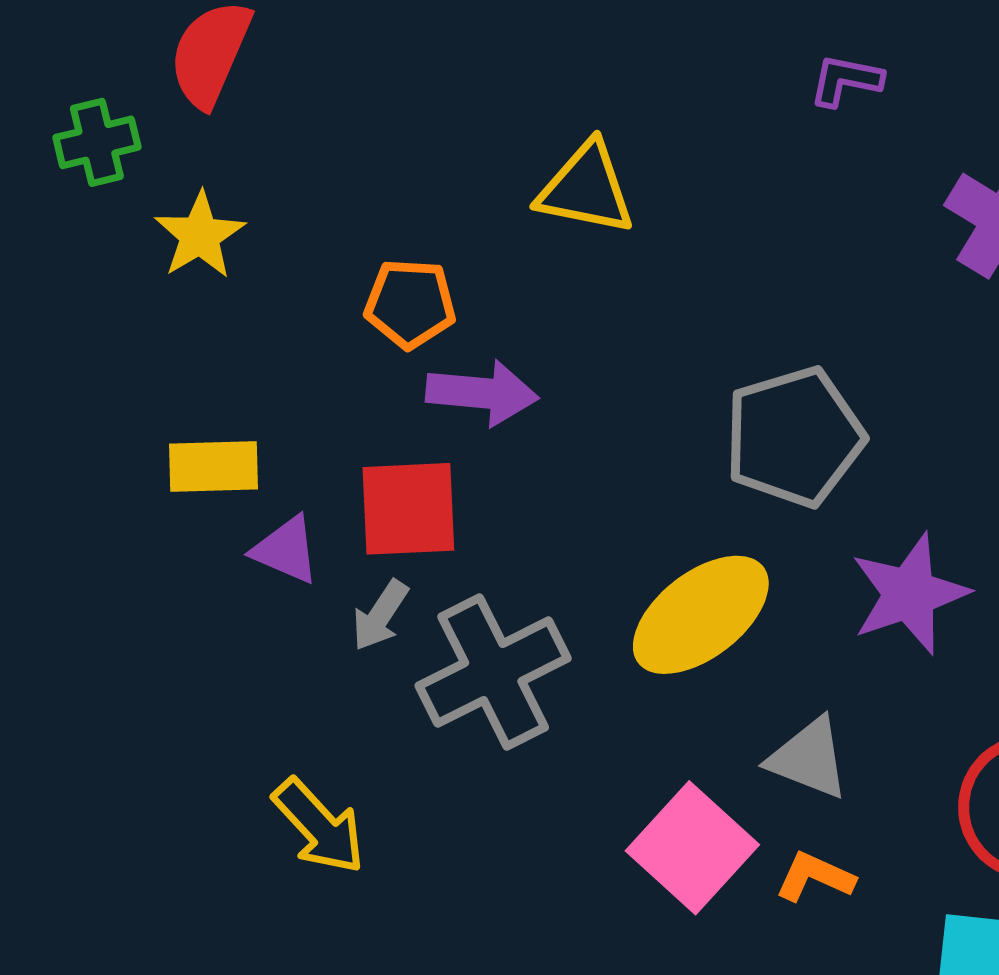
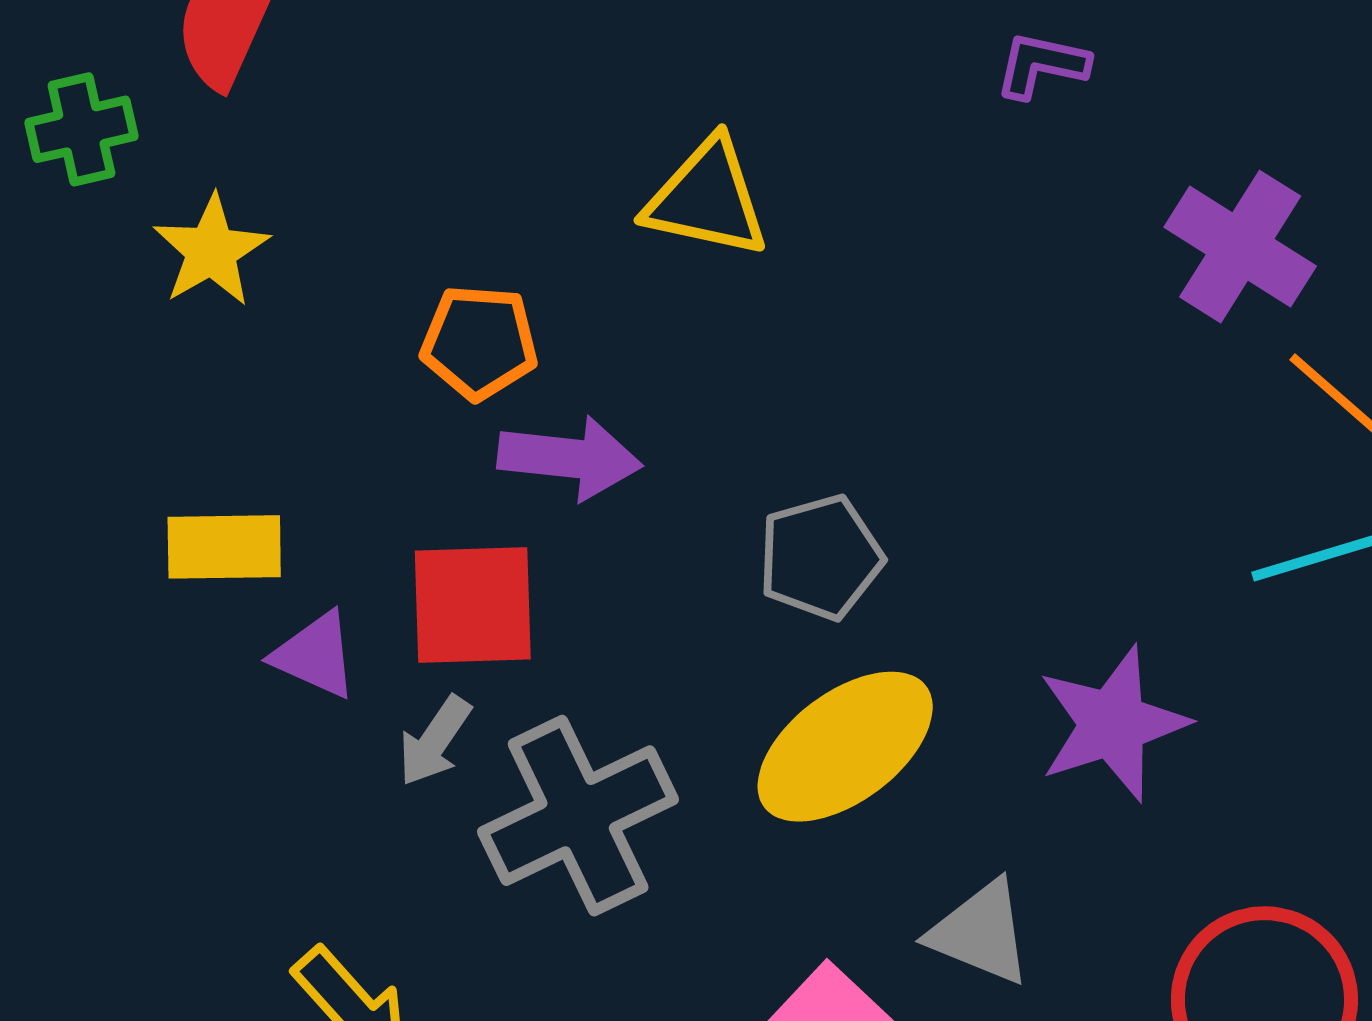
gray pentagon: (794, 437) -> (821, 557), moved, size x0.7

